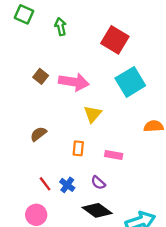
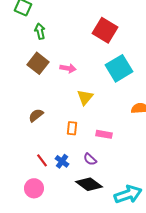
green arrow: (61, 27) -> (40, 31), moved
brown square: (41, 76) -> (38, 63), size x1.5
pink arrow: (74, 82) -> (68, 68), size x0.6

